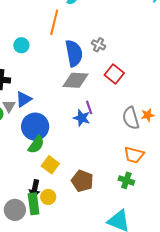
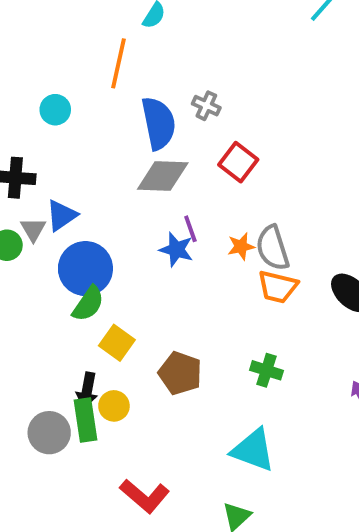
orange star: (148, 115) -> (241, 246), moved
orange trapezoid: (134, 155) -> (278, 287), moved

